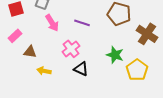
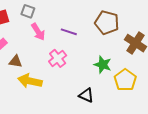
black triangle: (81, 69) -> (86, 95), moved
yellow arrow: (44, 71) -> (30, 81), size x1.6

